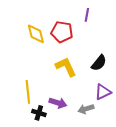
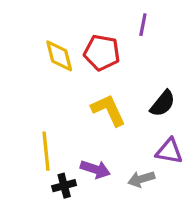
purple triangle: (103, 92) -> (169, 151), turned 36
black cross: (39, 113) -> (64, 186), turned -32

